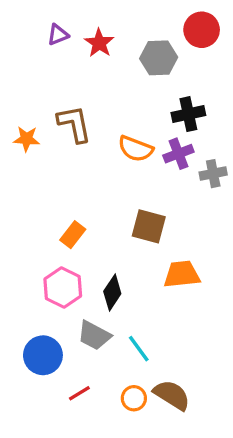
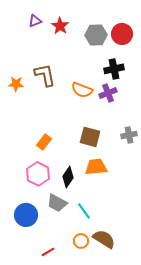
red circle: (202, 30) -> (122, 34), moved
gray cross: (213, 174) -> (129, 135), moved
orange trapezoid: (182, 274) -> (96, 167), moved
red line: (79, 393) -> (48, 252), moved

